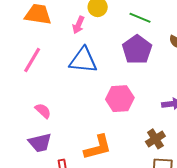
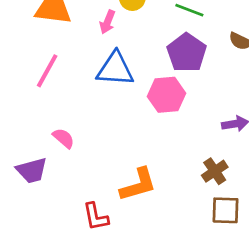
pink hexagon: (120, 99) -> (167, 95), moved
purple trapezoid: (40, 143) -> (32, 170), moved

